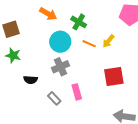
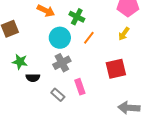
yellow arrow: (108, 41) -> (124, 34), moved
orange line: (89, 44) -> (89, 38), turned -72
green star: (13, 55) -> (20, 62), moved

